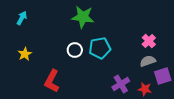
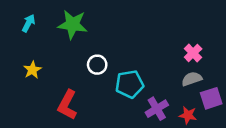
green star: (83, 17) -> (73, 24), moved
cyan pentagon: (100, 48) -> (130, 84), moved

